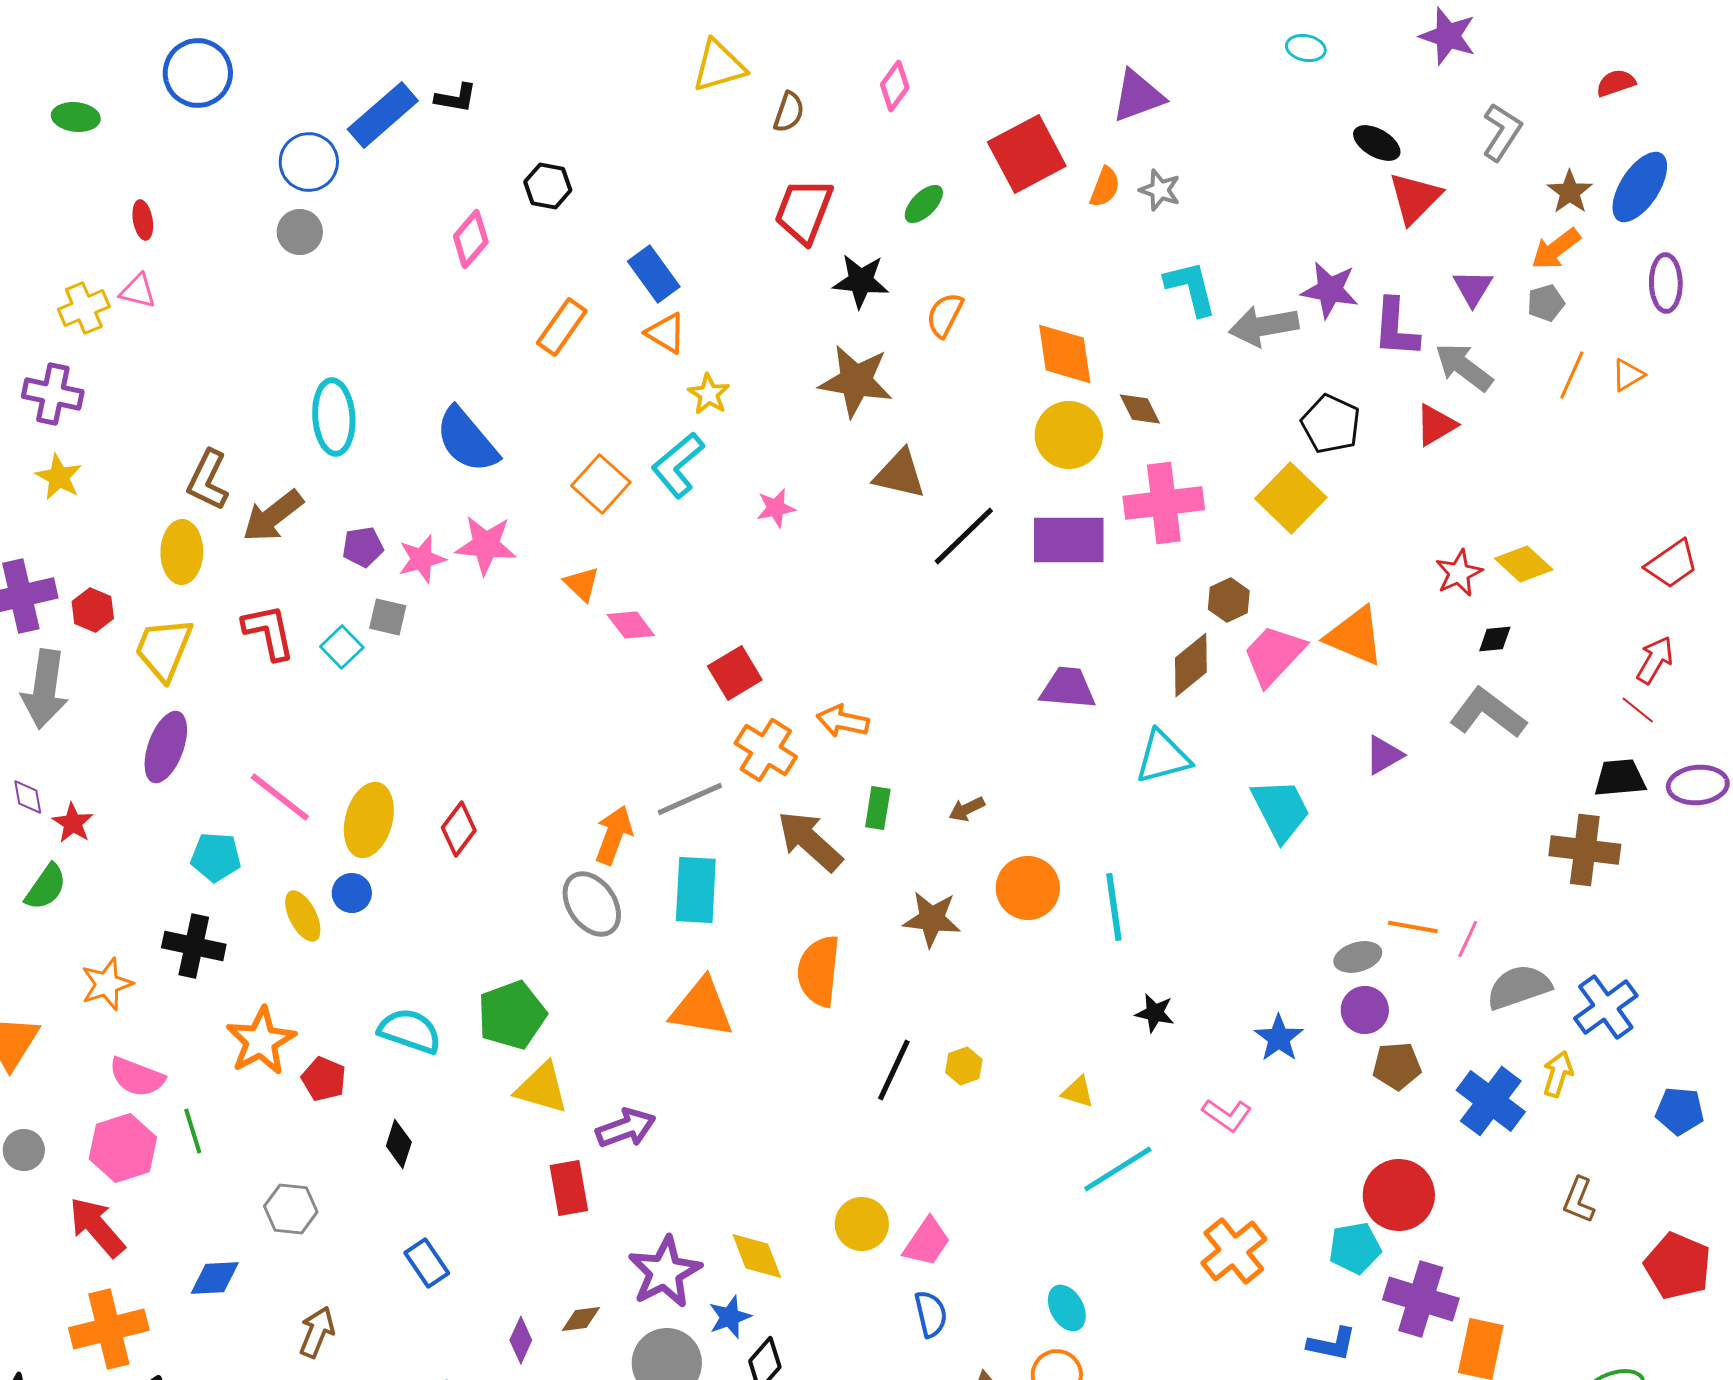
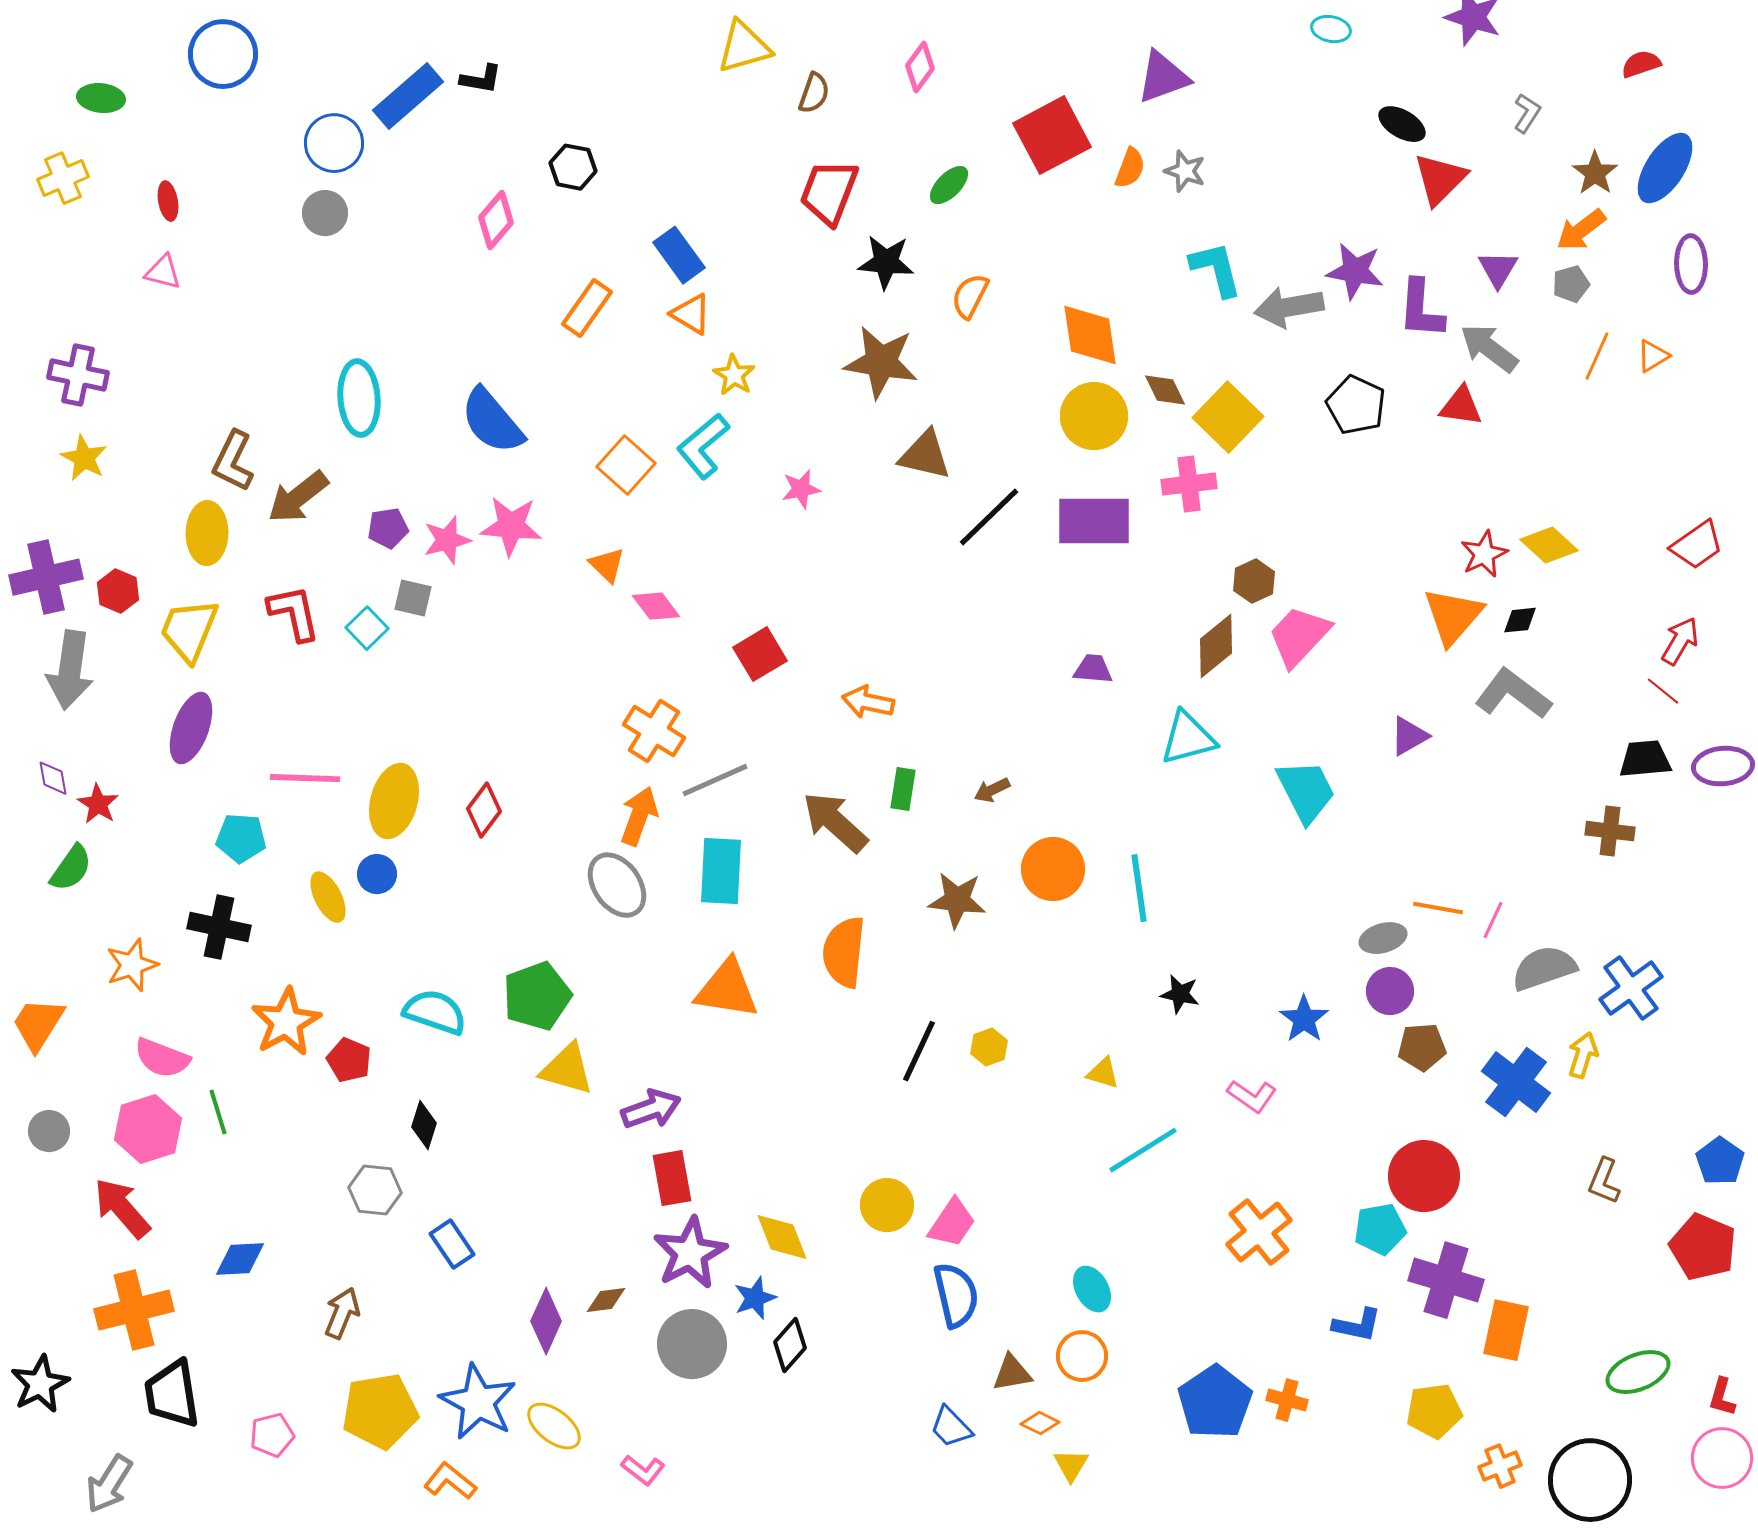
gray L-shape: (1502, 132) -> (1527, 113), size x0.7
yellow cross: (84, 308) -> (63, 178), moved
red triangle: (1436, 425) -> (1461, 406), turned 39
yellow square: (1291, 498) -> (1228, 417), moved
pink cross: (1164, 503) -> (1189, 484), size x0.7
orange triangle: (1355, 636) -> (1453, 616), moved, turned 48
purple trapezoid: (1068, 688) -> (1093, 669), size x0.7
orange cross: (766, 750) -> (654, 731), moved
pink line: (280, 797) -> (305, 778), turned -36
brown cross: (1585, 850) -> (1610, 831), size x0.7
blue pentagon: (1680, 1111) -> (1720, 1161), moved, turned 30
red rectangle: (569, 1188) -> (672, 1178), moved
gray hexagon: (291, 1209) -> (375, 1190), moved
blue semicircle: (931, 1314) -> (956, 1295), size x1.4
purple diamond: (521, 1340) -> (546, 1321), size x1.4

